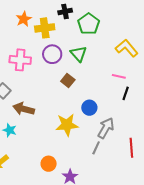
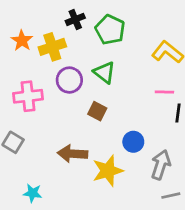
brown arrow: (24, 109) -> (73, 154), moved
gray line: (96, 148) -> (171, 196), moved, turned 64

